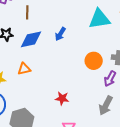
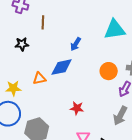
blue diamond: (31, 39) -> (62, 67), moved

